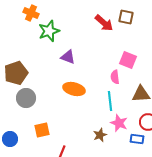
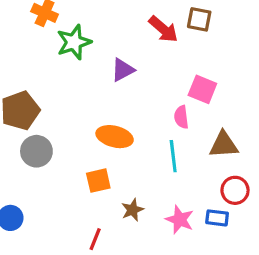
purple triangle: (68, 57) -> (123, 70), moved, turned -49
pink star: (119, 123) -> (180, 220), moved
orange square: (42, 130) -> (98, 181), moved
brown star: (100, 135) -> (132, 210), moved

